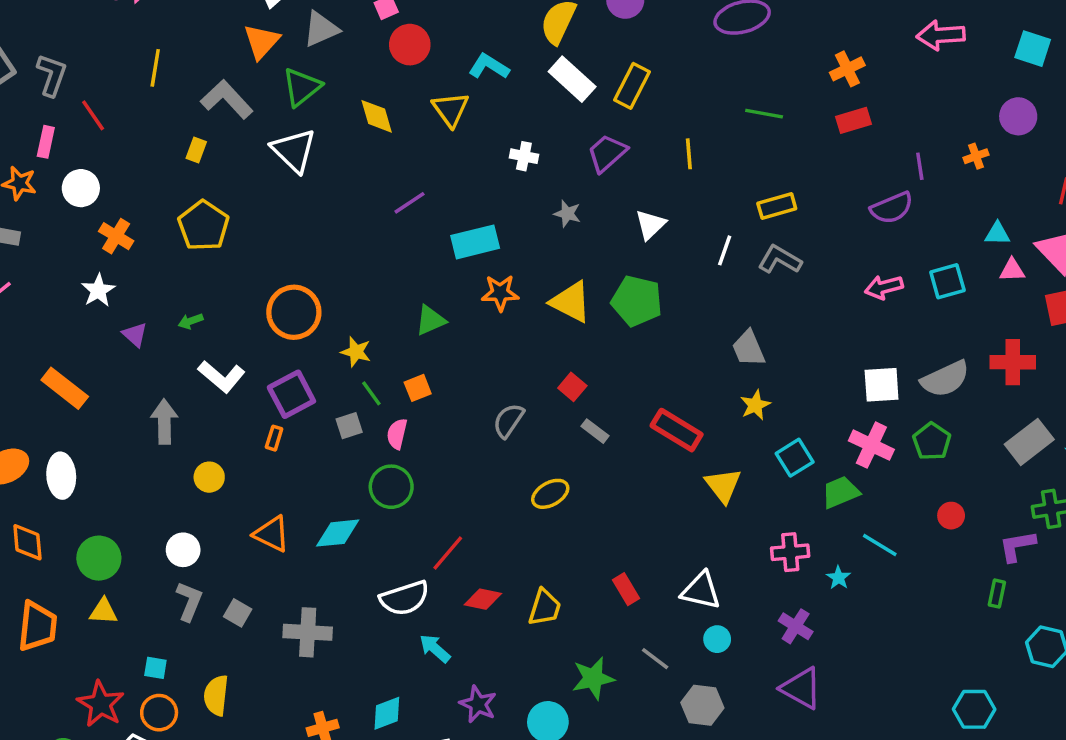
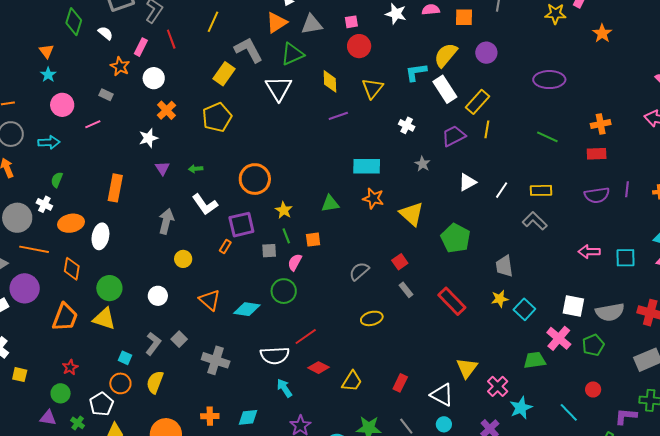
cyan L-shape: (489, 66) -> (416, 72), moved, turned -55
yellow rectangle: (196, 150) -> (224, 74), size x1.6
yellow line: (689, 154) -> (487, 129), moved
purple line: (410, 203) -> (338, 116), moved
purple semicircle: (892, 208) -> (597, 195), moved
white line: (725, 250) -> (502, 190), moved
green pentagon: (637, 301) -> (456, 238), moved
orange rectangle: (65, 388) -> (115, 188), turned 48
cyan square: (795, 458) -> (524, 309), moved, turned -30
yellow triangle: (723, 485) -> (467, 368), moved
cyan line: (880, 545) -> (569, 412), moved
pink cross: (790, 552) -> (498, 386), turned 35
cyan star: (838, 578) -> (521, 408), size x1.6
red rectangle: (626, 589) -> (400, 383), turned 42
gray L-shape: (189, 601) -> (153, 344), moved
yellow triangle: (104, 611) -> (104, 319), size x1.4
red star: (101, 704) -> (70, 367), moved, size x0.6

